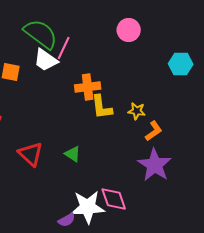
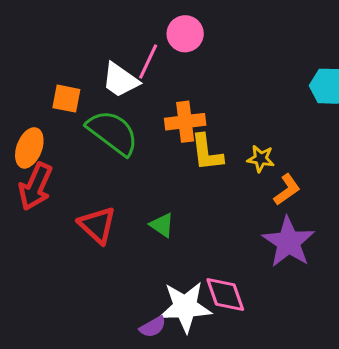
pink circle: (129, 30) -> (185, 34), moved
green semicircle: (41, 34) -> (113, 133), moved

